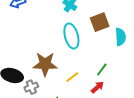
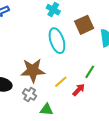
gray cross: (31, 87) -> (30, 94), moved, turned -32
red arrow: (97, 87) -> (79, 90), moved

